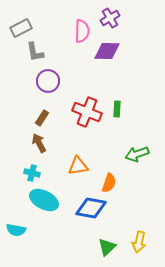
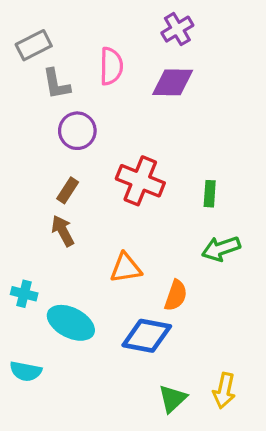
pink semicircle: (82, 31) -> (111, 66), moved
green rectangle: (117, 109) -> (210, 194), moved
cyan cross: (32, 173) -> (24, 294), moved

